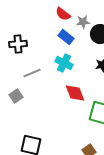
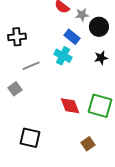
blue rectangle: (66, 37) -> (72, 37), moved
red diamond: (75, 93) -> (70, 106), moved

